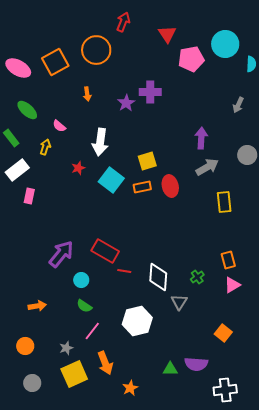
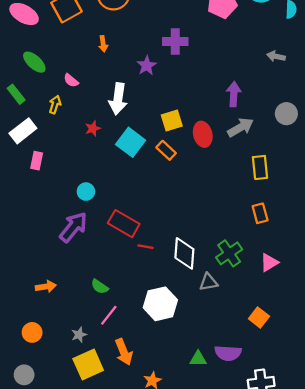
purple star: (126, 103) -> (147, 66), moved
gray arrow: (238, 105) -> (276, 56), turned 77
red ellipse: (170, 186) -> (203, 134), moved
orange rectangle: (142, 187) -> (166, 150), turned 54
orange rectangle: (228, 260) -> (260, 213), moved
green cross: (197, 277) -> (229, 253), size x1.6
cyan circle: (81, 280) -> (86, 192), moved
gray triangle: (179, 302) -> (208, 282), turned 48
gray circle: (32, 383) -> (24, 375), moved

